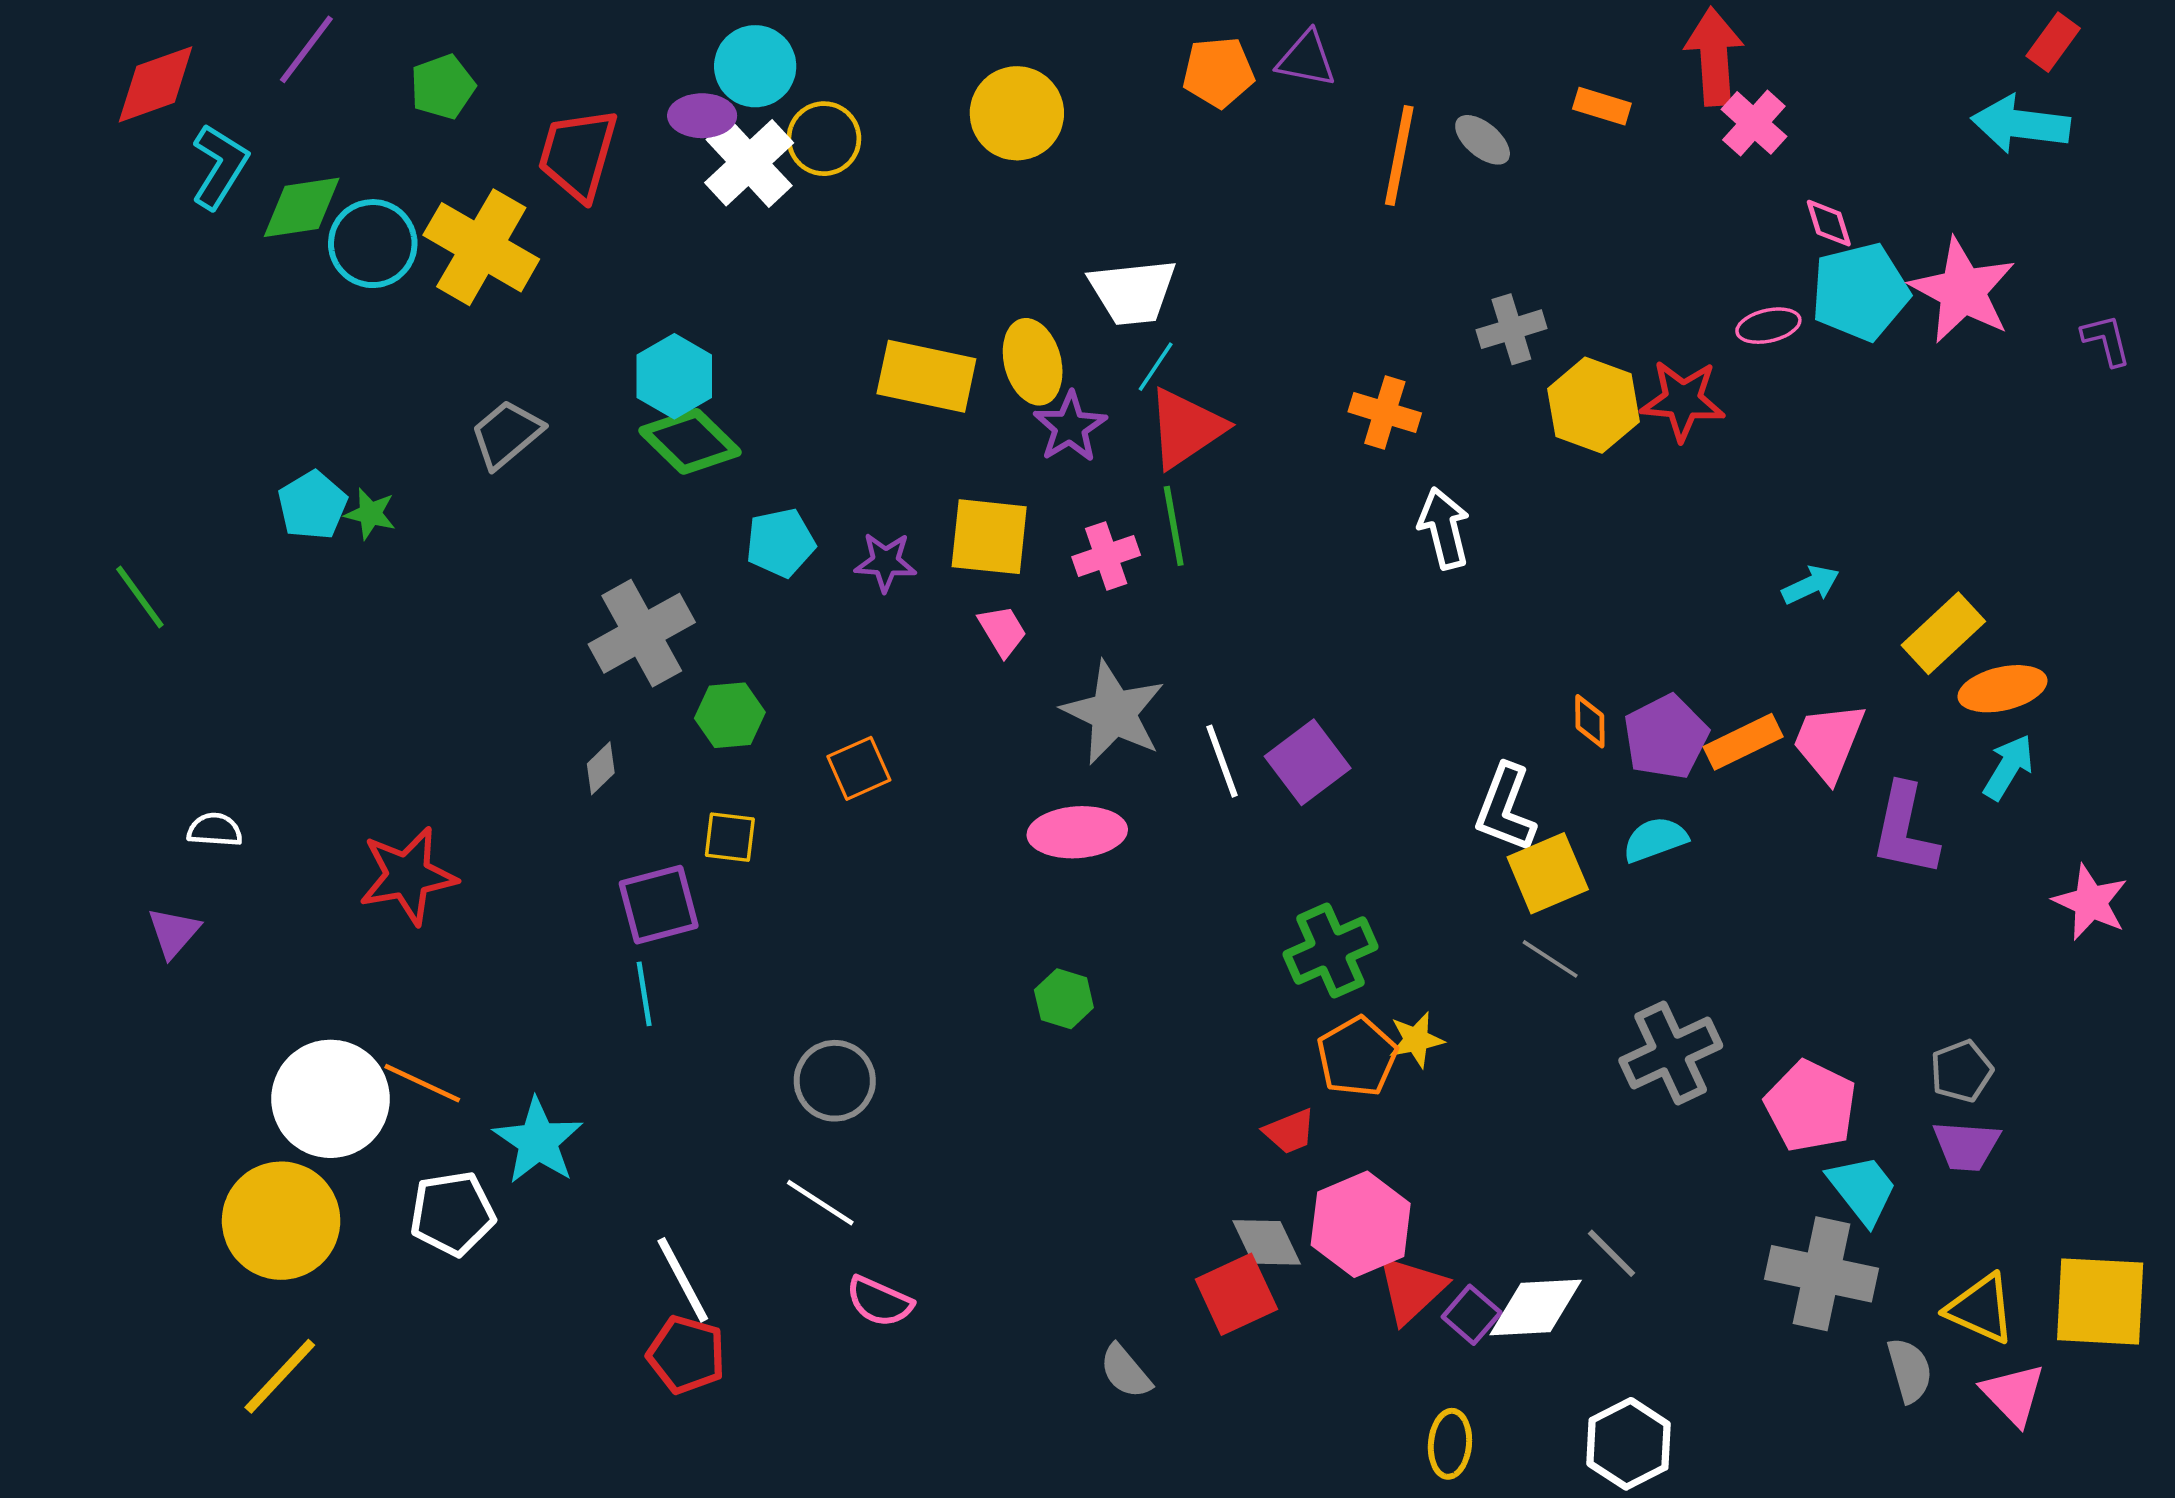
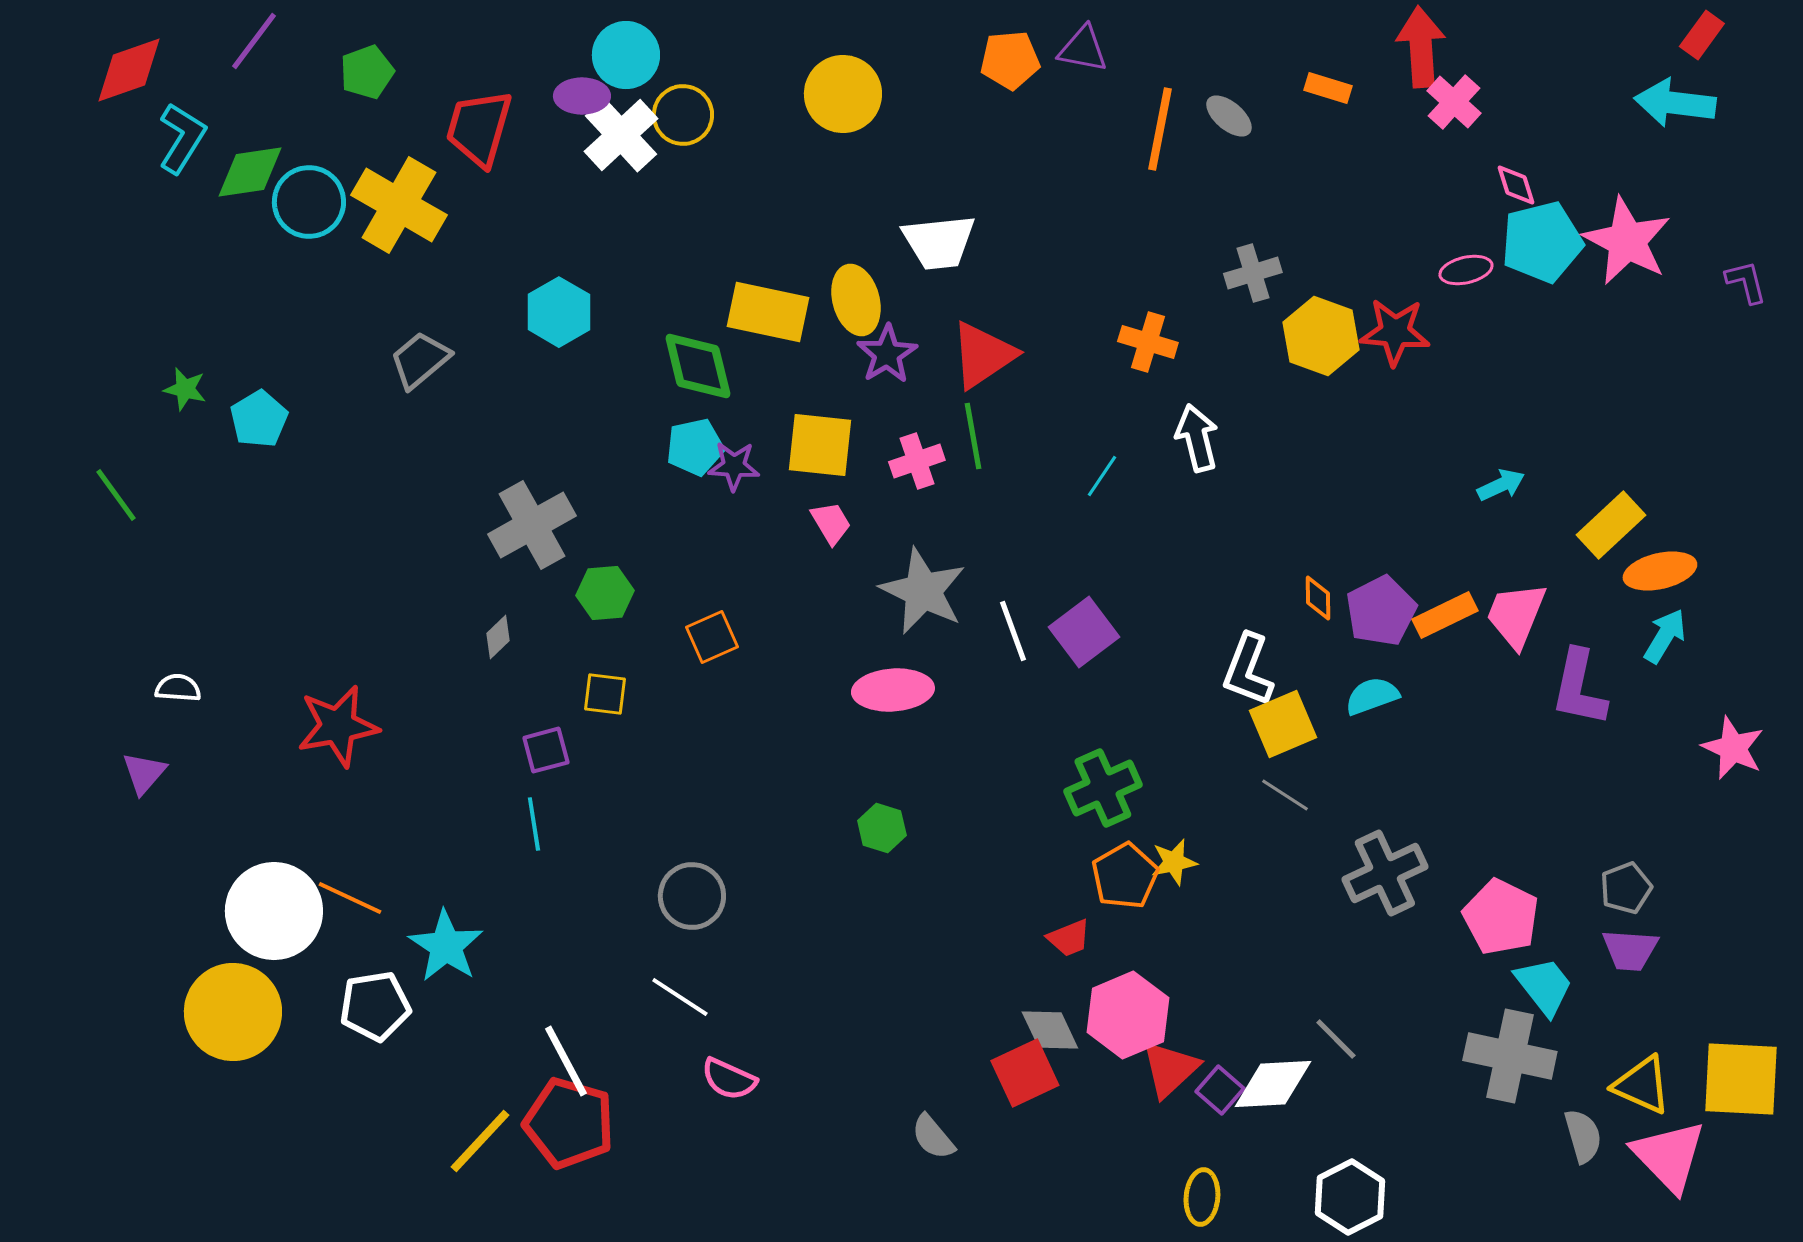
cyan line: (1156, 367) -> (1102, 476), moved
green diamond: (690, 441) -> (698, 366), moved, turned 32
green star: (370, 514) -> (185, 389), moved
cyan pentagon: (780, 543) -> (695, 447), moved
purple square: (659, 905) -> (546, 750), size x0.7
red pentagon: (686, 1355) -> (569, 1123), size x1.4
yellow line: (280, 1376) -> (480, 1141), moved
pink triangle: (2013, 1394) -> (1669, 1156), size x1.4

